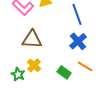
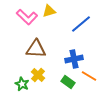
blue line: (77, 14) -> (81, 24), turned 70
blue cross: (78, 41) -> (74, 59), moved, turned 30

